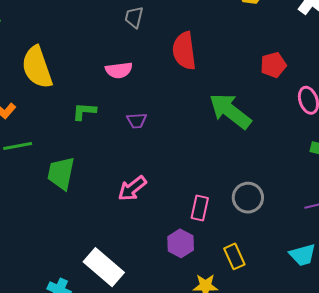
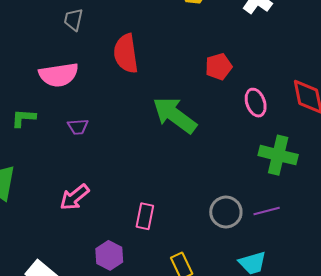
pink semicircle: (119, 70) -> (59, 75), size x1.4
gray circle: (248, 198) -> (226, 212), moved
purple hexagon: (181, 243) -> (109, 255), moved

